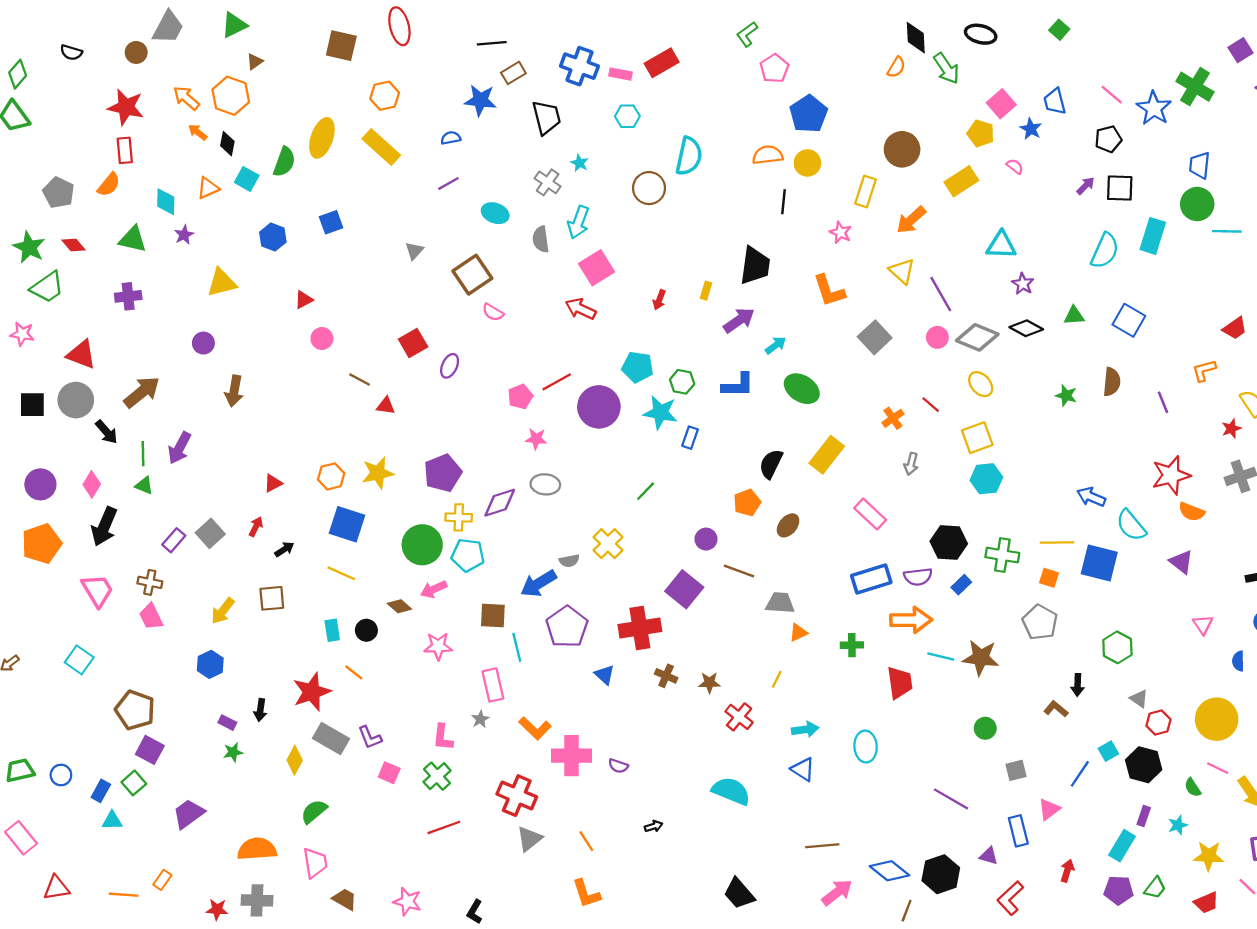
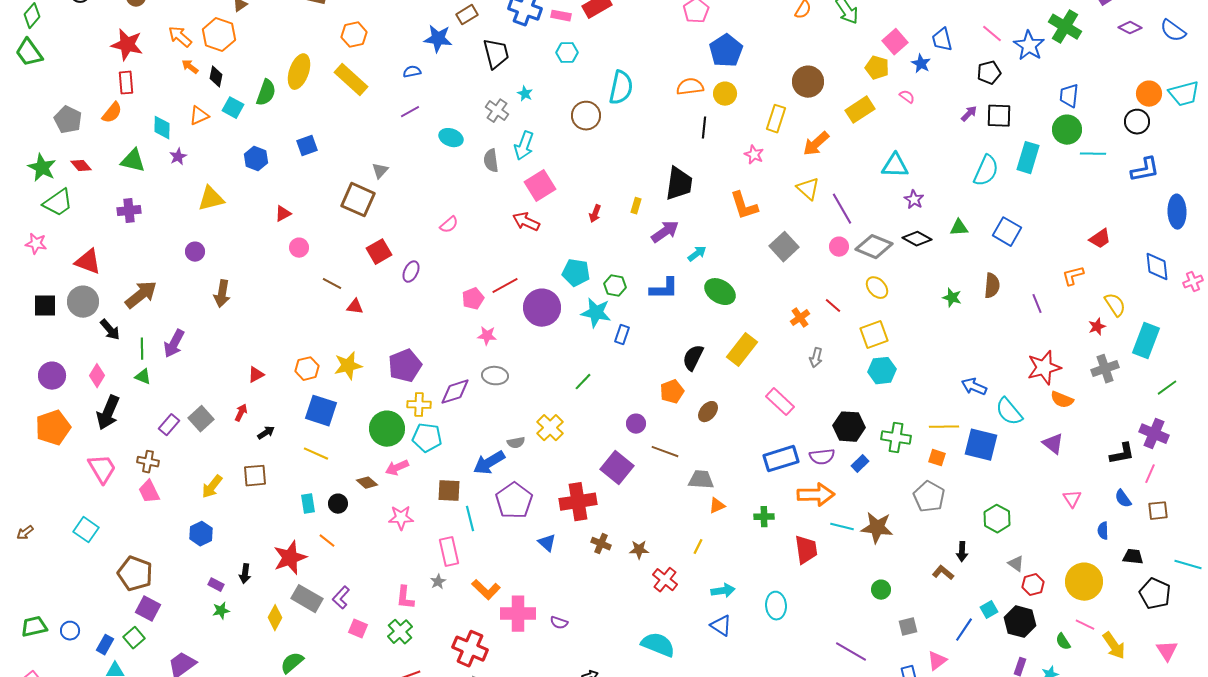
brown square: (472, 275) -> (358, 200), moved, turned -32
pink semicircle: (493, 312) -> (449, 225), turned -72
purple L-shape: (370, 737) -> (341, 598), turned 65

